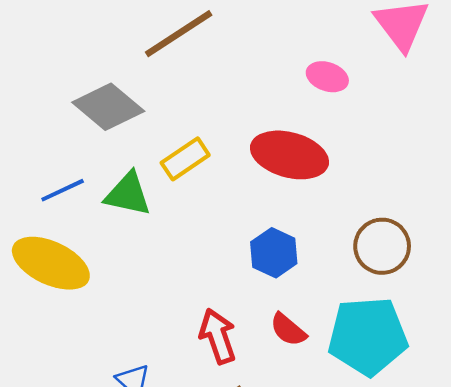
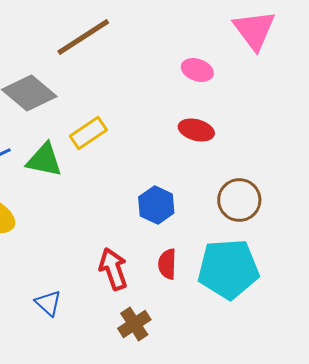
red ellipse: (289, 155) -> (196, 130), moved, size x0.6
red semicircle: (288, 330) -> (167, 264), turned 52

